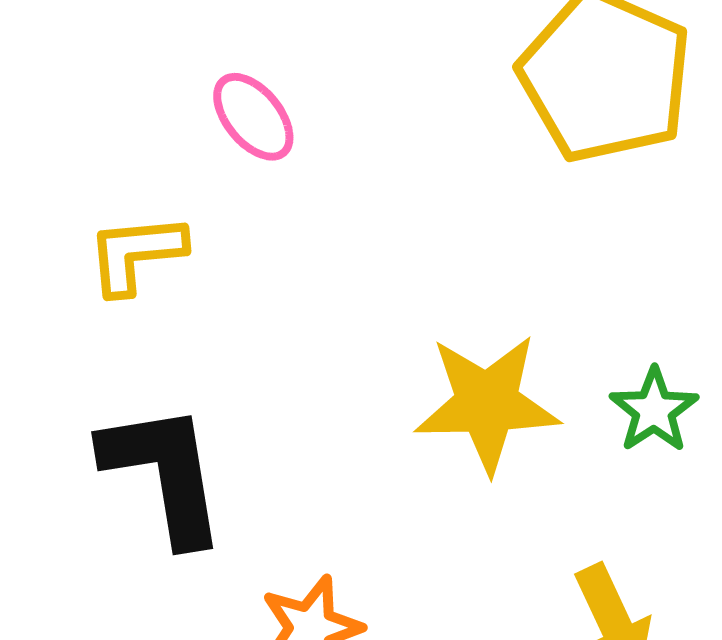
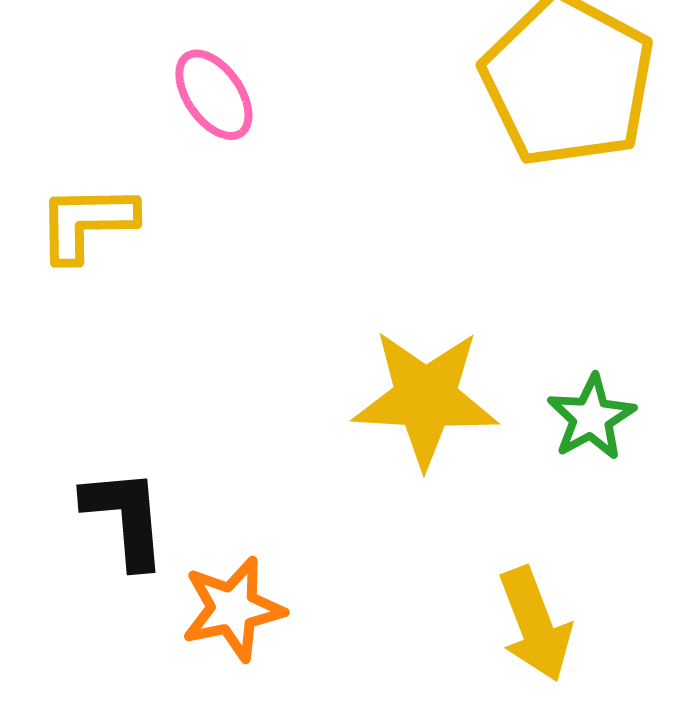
black L-shape: (164, 473) -> (125, 518), moved, size x0.7

